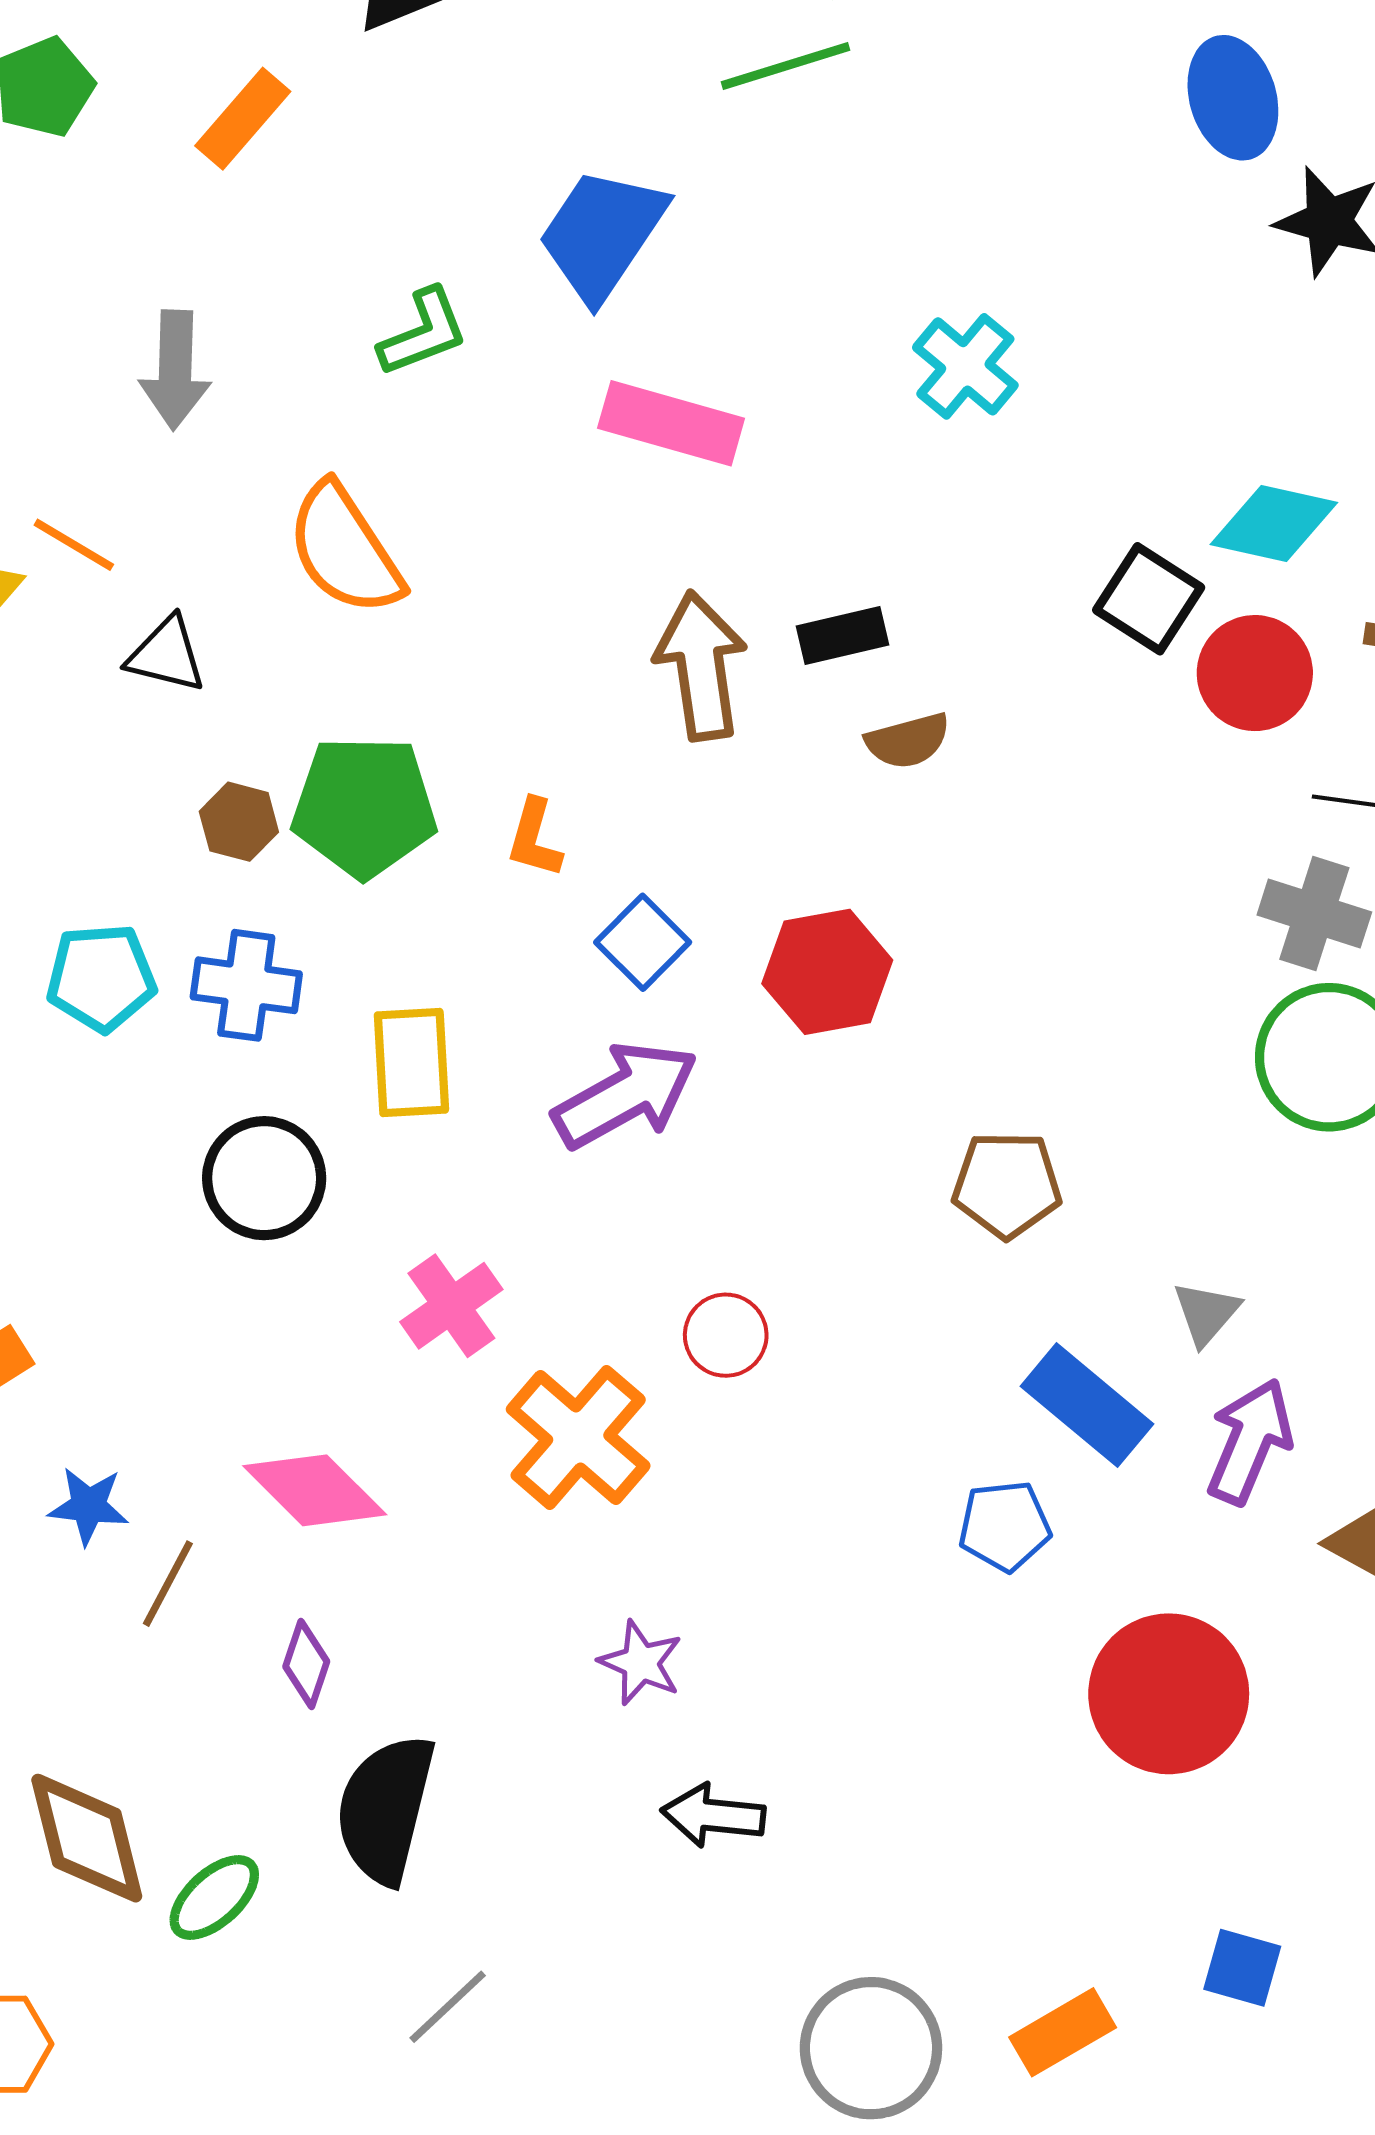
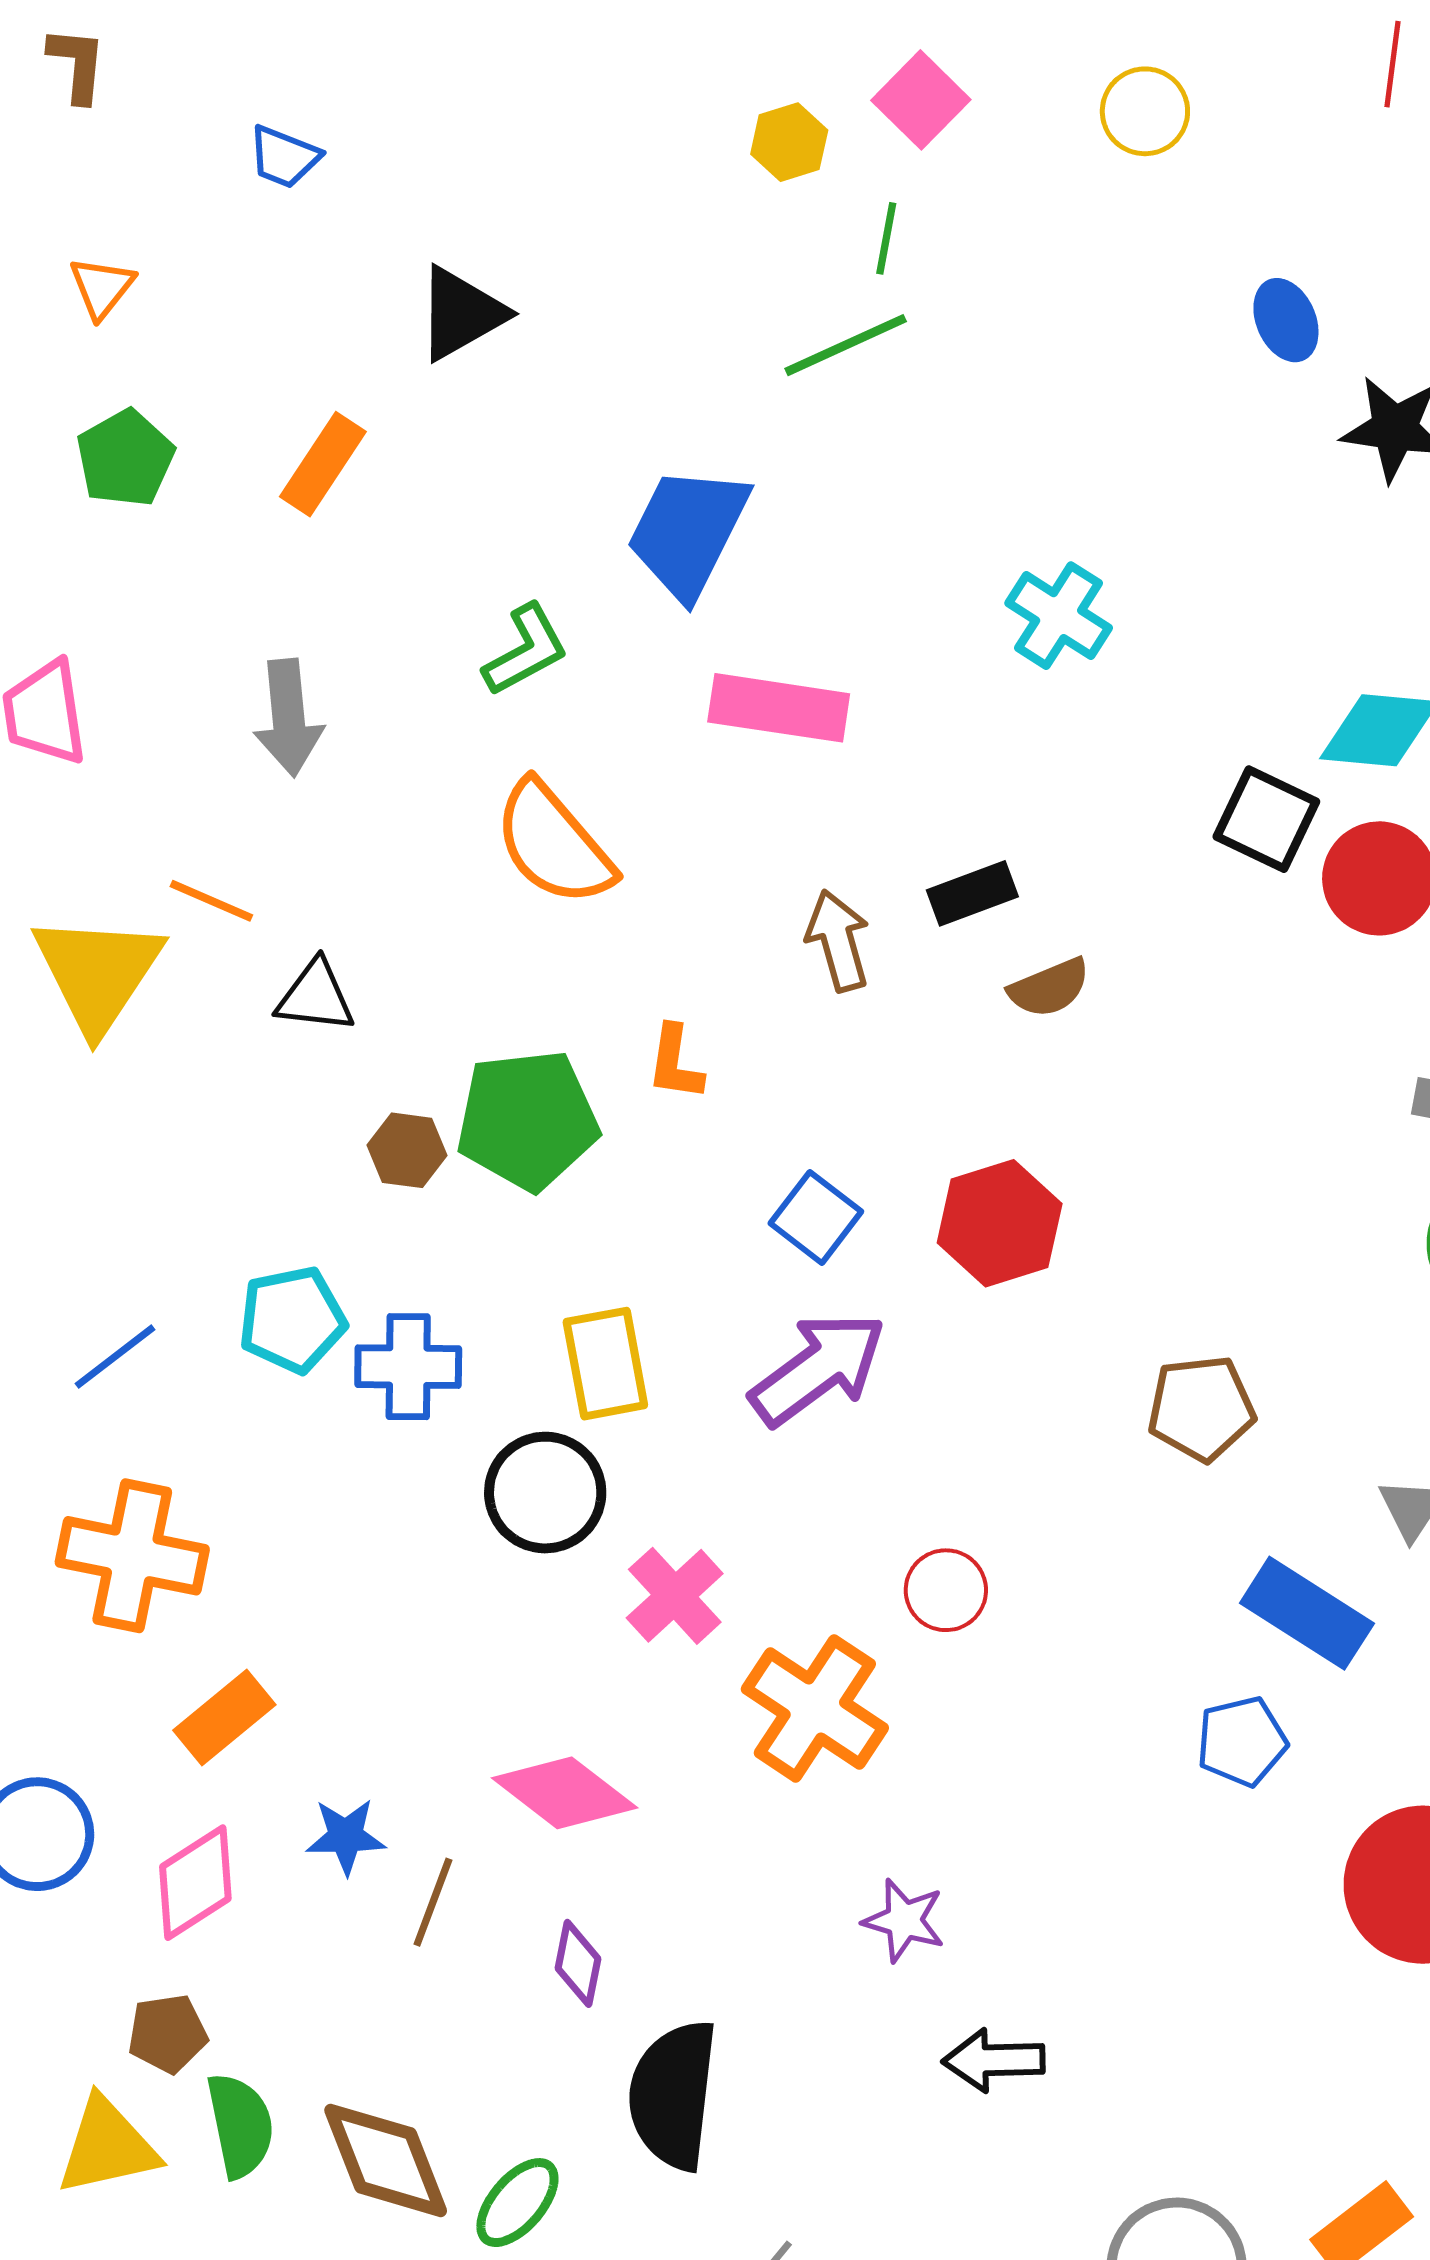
blue ellipse: (1233, 98) -> (1286, 320), size x0.7
orange semicircle: (345, 549) -> (554, 844), moved
brown arrow: (701, 666) -> (838, 941), size x0.7
orange L-shape: (534, 838) -> (675, 1063), moved
blue cross: (246, 985) -> (408, 1367), moved
black circle: (264, 1178) -> (545, 1493), moved

